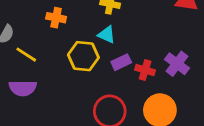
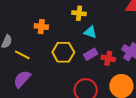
cyan triangle: (107, 35) -> (90, 32), moved
purple semicircle: (23, 88) -> (22, 79), turned 138

